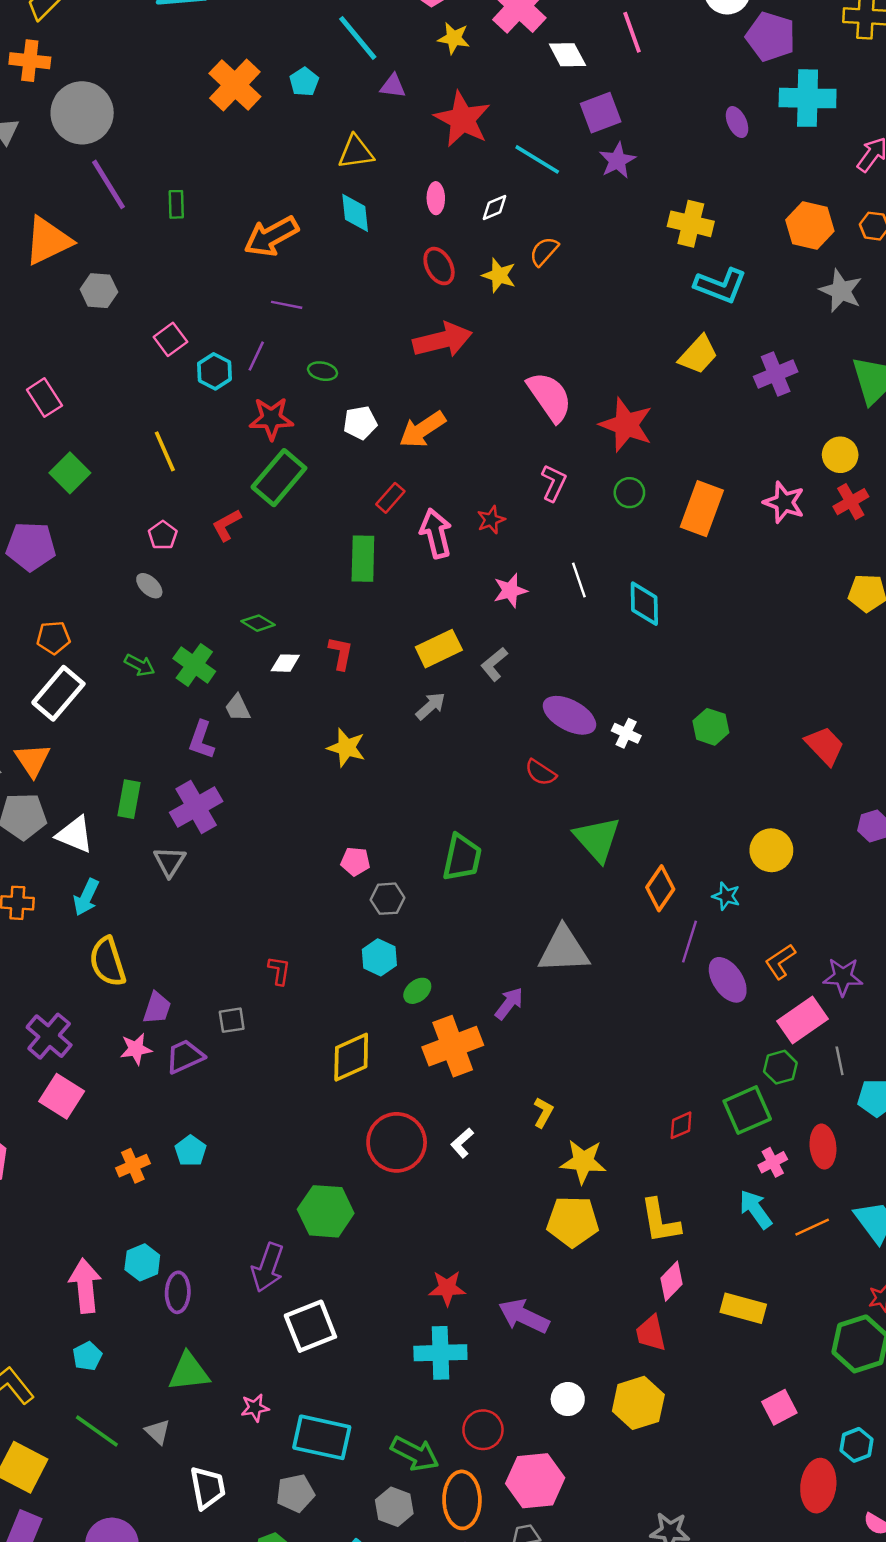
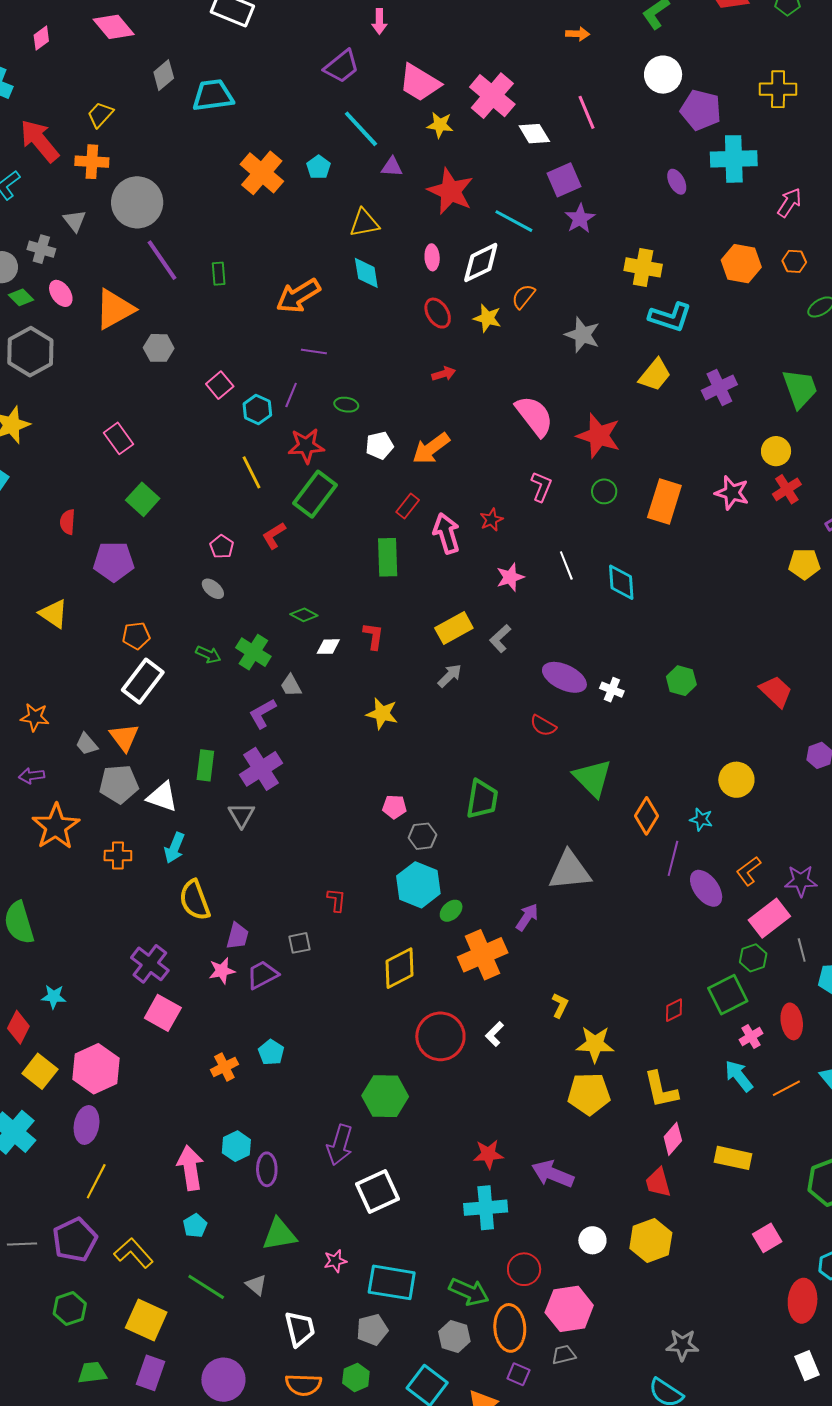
white diamond: (495, 208) -> (481, 263), size x1.8
gray star: (841, 291) -> (582, 335), moved
red arrow: (442, 340) -> (444, 374), size x0.5
yellow line: (165, 451) -> (252, 472), moved
purple L-shape: (201, 740) -> (263, 713), turned 44
cyan hexagon: (379, 957) -> (418, 885), size x1.5

